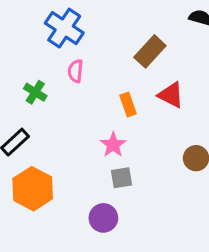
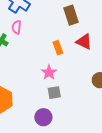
brown rectangle: (150, 51) -> (71, 15), turned -60
pink semicircle: (75, 71) -> (17, 27), moved

